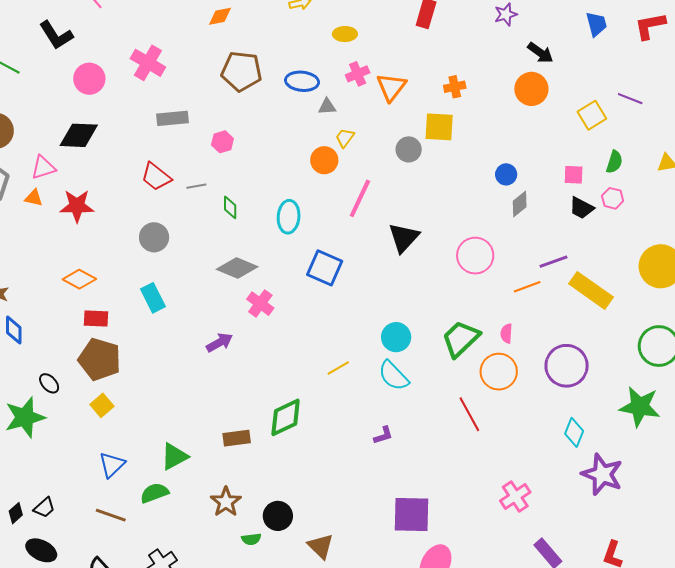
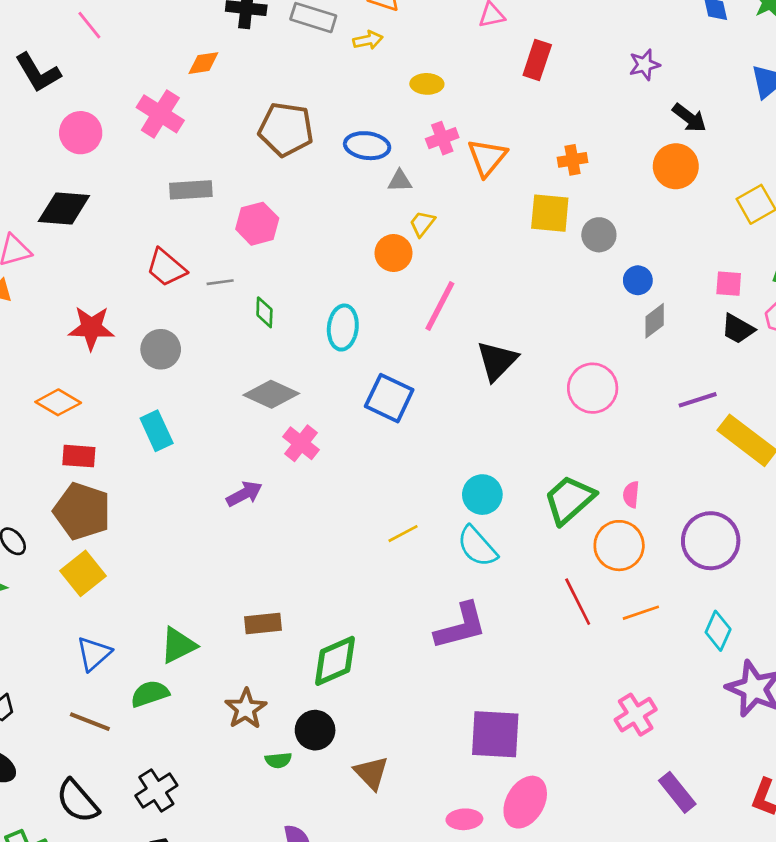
orange diamond: (220, 16) -> (203, 63), moved
pink hexagon: (222, 142) -> (257, 224), size x1.4
gray circle: (409, 149) -> (599, 235), moved
red star: (77, 206) -> (91, 328), moved
orange line: (527, 287) -> (641, 613), moved
yellow square: (102, 405) -> (83, 573), size x1.4
green diamond: (286, 417) -> (335, 661), moved
purple L-shape: (383, 435) -> (461, 626), size x2.0

